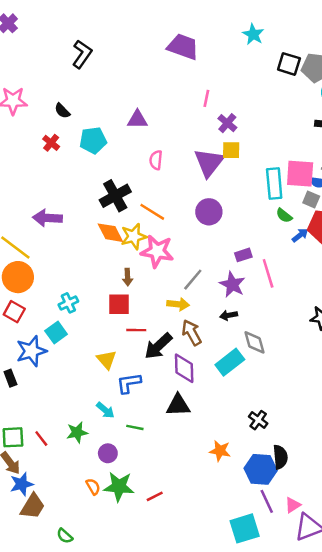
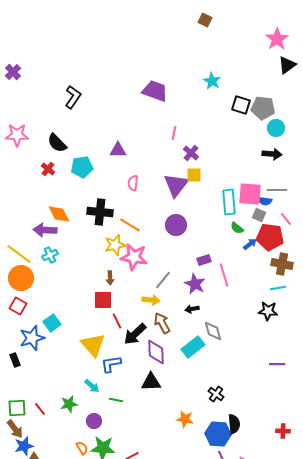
black semicircle: (62, 111) -> (57, 143), size x1.5
black cross: (115, 196) -> (100, 212), turned 35
orange diamond: (110, 233) -> (59, 214), moved
cyan cross: (68, 303) -> (50, 255), moved
red line: (136, 330) -> (117, 321), turned 63
yellow triangle: (107, 360) -> (93, 345), size x1.5

